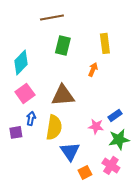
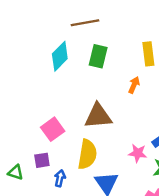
cyan diamond: (21, 62) -> (60, 56), moved
pink square: (25, 93) -> (53, 129), moved
blue arrow: (31, 118) -> (60, 178), moved

